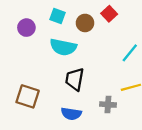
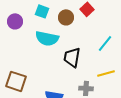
black trapezoid: (75, 79) -> (72, 57), moved

